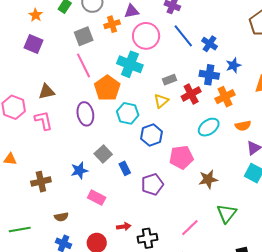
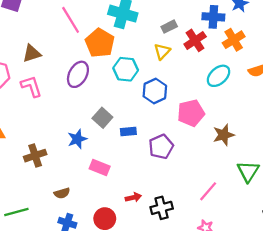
purple ellipse: (85, 114) -> (78, 74), turned 45
blue rectangle: (125, 168) -> (128, 132), turned -64

